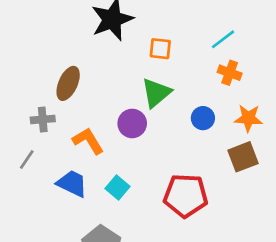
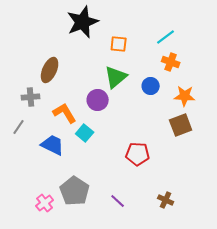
blue circle: (203, 118) -> (151, 86), moved
cyan square: (117, 188) -> (85, 133), moved
red pentagon: (186, 196) -> (138, 154), size x0.7

